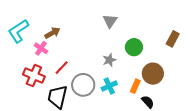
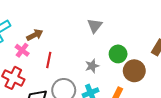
red line: (62, 68) -> (49, 60), moved, turned -35
brown circle: (153, 74) -> (134, 71), moved

